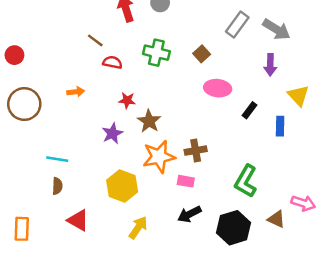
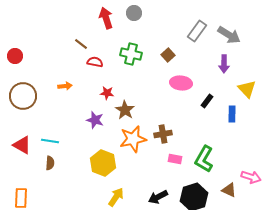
purple star: (112, 133) -> (95, 120), turned -30
pink rectangle: (186, 181) -> (175, 159), moved
black arrow: (189, 214) -> (158, 197), moved
red triangle: (78, 220) -> (22, 145), moved

